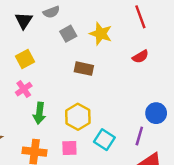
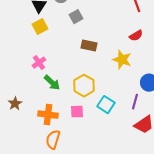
yellow star: (101, 34) -> (122, 60), moved
yellow square: (25, 59) -> (40, 27), moved
green arrow: (39, 113) -> (52, 83), turned -54

